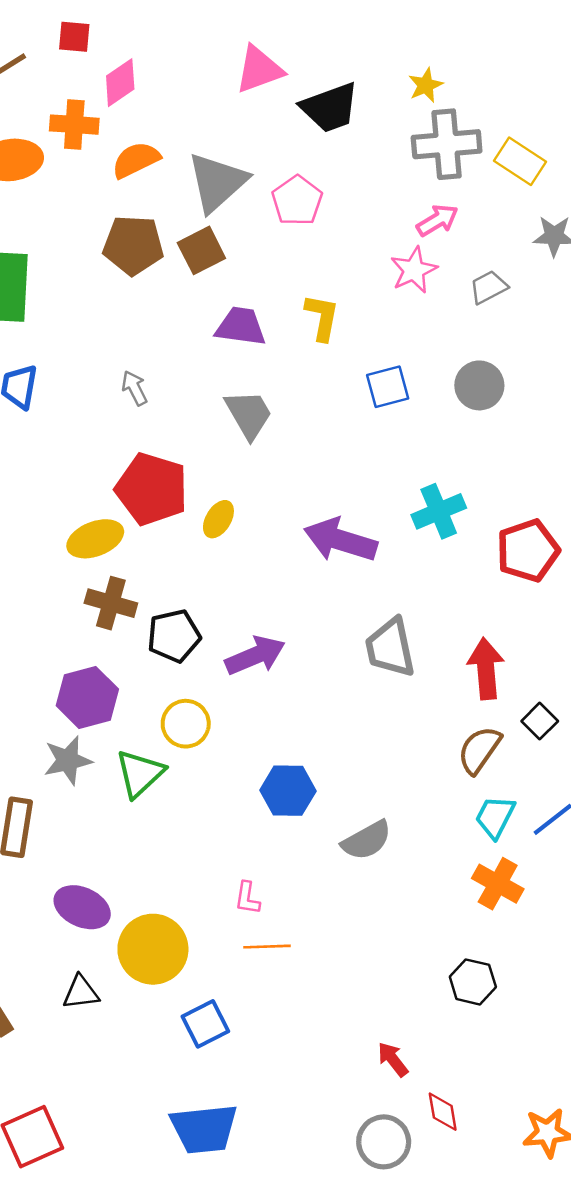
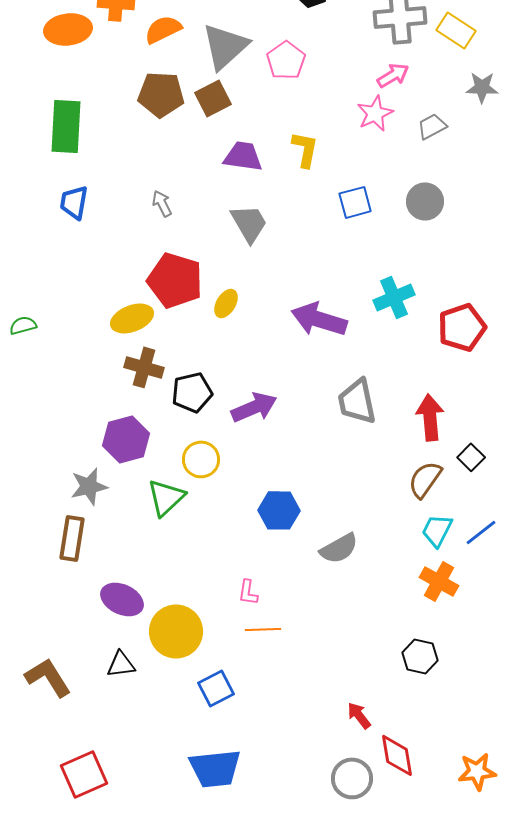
gray star: (68, 760) -> (89, 486), moved
red diamond: (443, 1112) -> (397, 755), size x1.4

